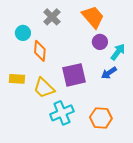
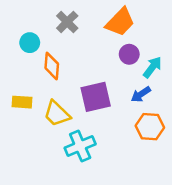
orange trapezoid: (93, 17) -> (120, 22), turned 85
orange hexagon: (101, 118) -> (150, 127), moved

